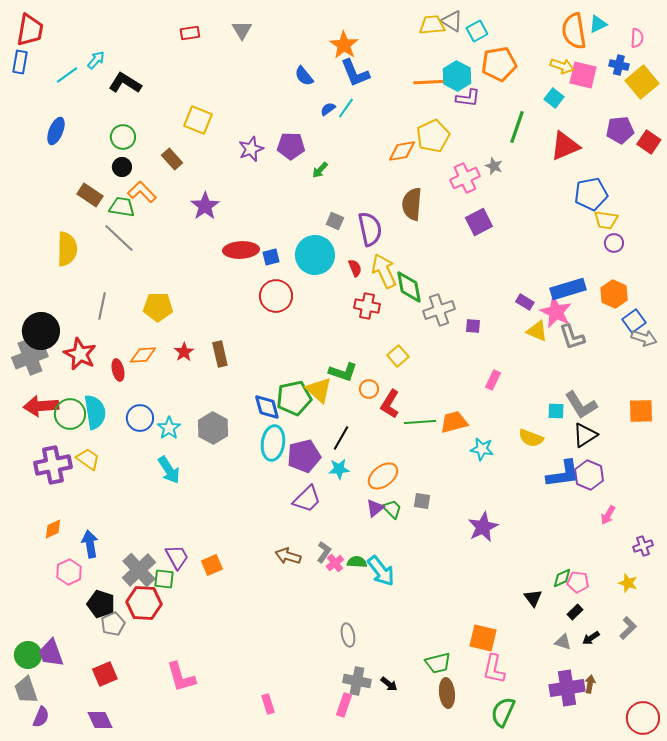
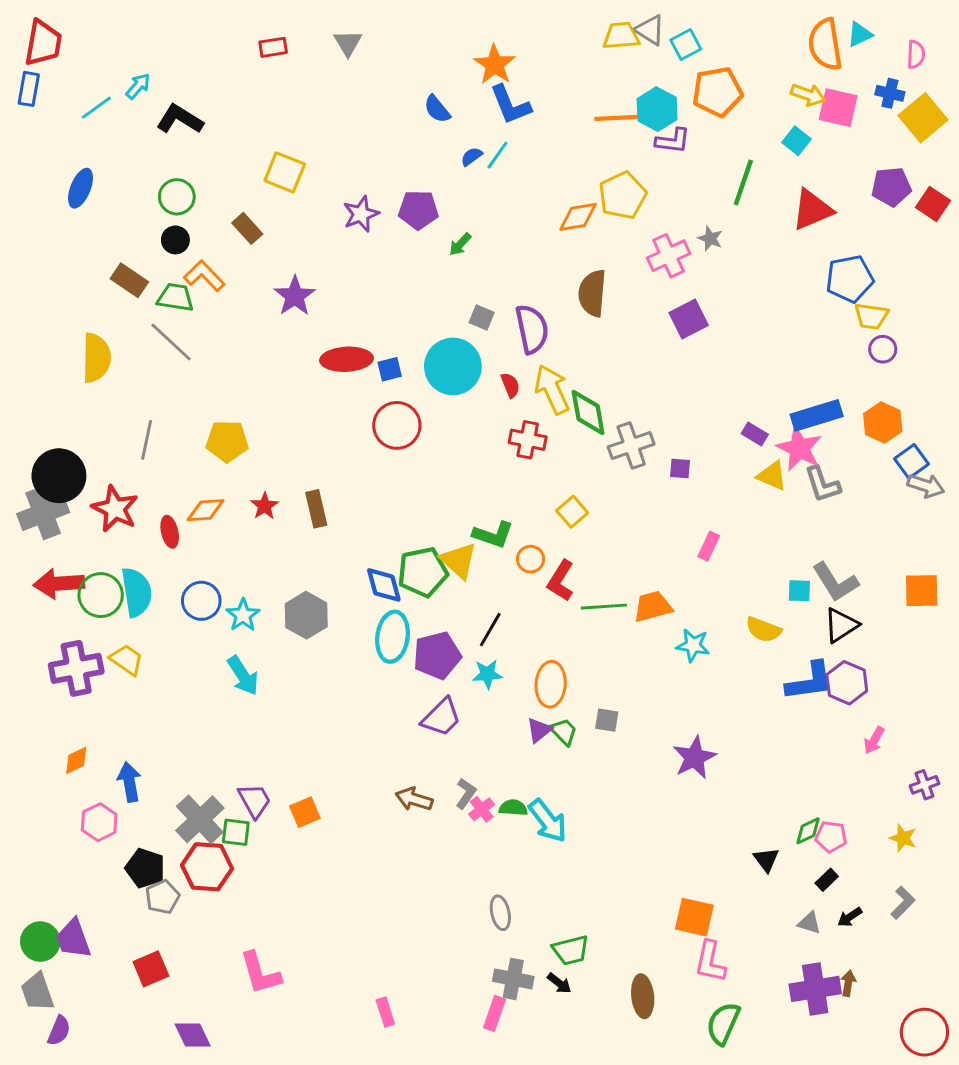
orange ellipse: (383, 476) -> (551, 684), turned -48
green trapezoid: (438, 663) -> (571, 950), moved
purple diamond: (100, 720) -> (193, 1035), moved

